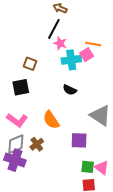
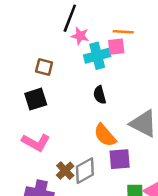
pink square: (87, 55) -> (116, 47), turned 32
black semicircle: (70, 90) -> (100, 95), turned 56
orange semicircle: (51, 120) -> (105, 135), moved
gray diamond: (16, 144) -> (85, 171), moved

